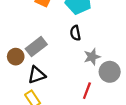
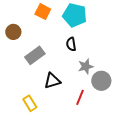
brown circle: (16, 57) -> (13, 32), moved
black triangle: (37, 75) -> (52, 81), moved

